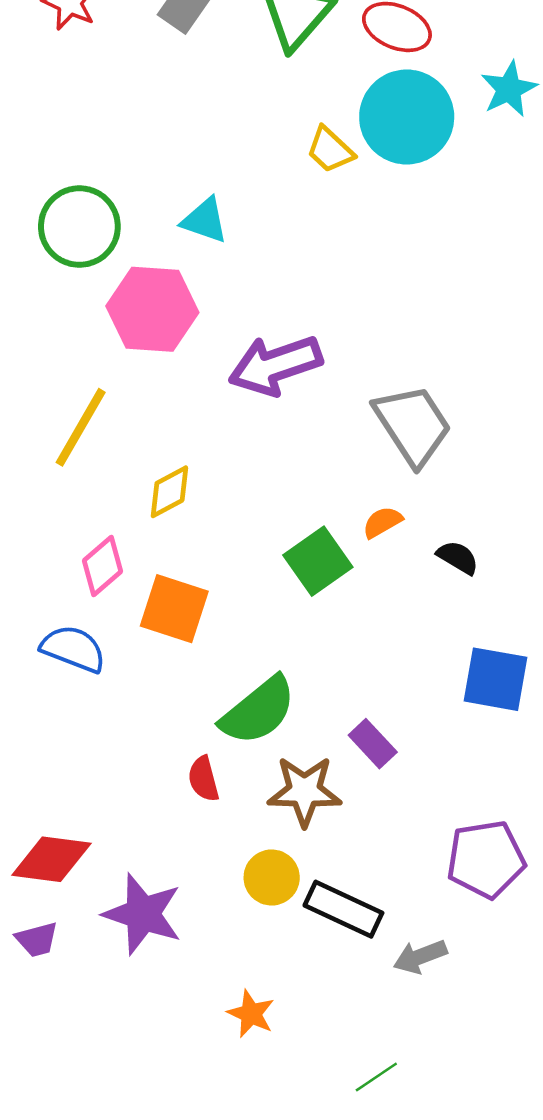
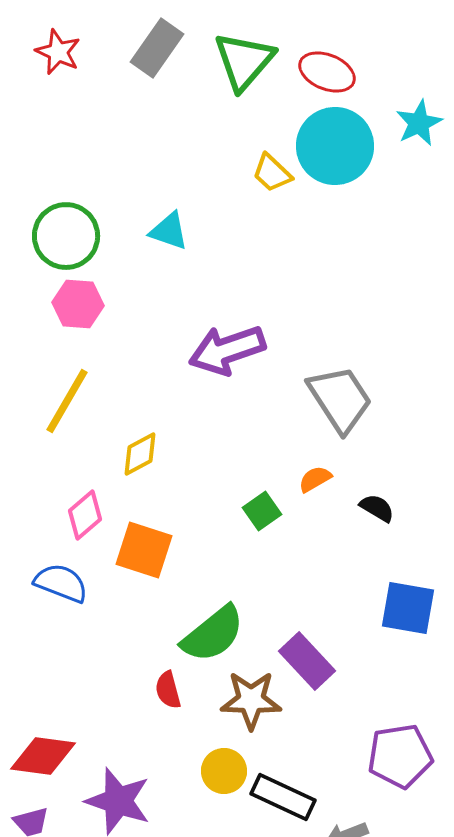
pink hexagon: (152, 309) -> (78, 304), moved, size x0.7
green square: (318, 561) -> (262, 511), size x0.7
purple rectangle: (373, 744) -> (307, 661), size x1.4

